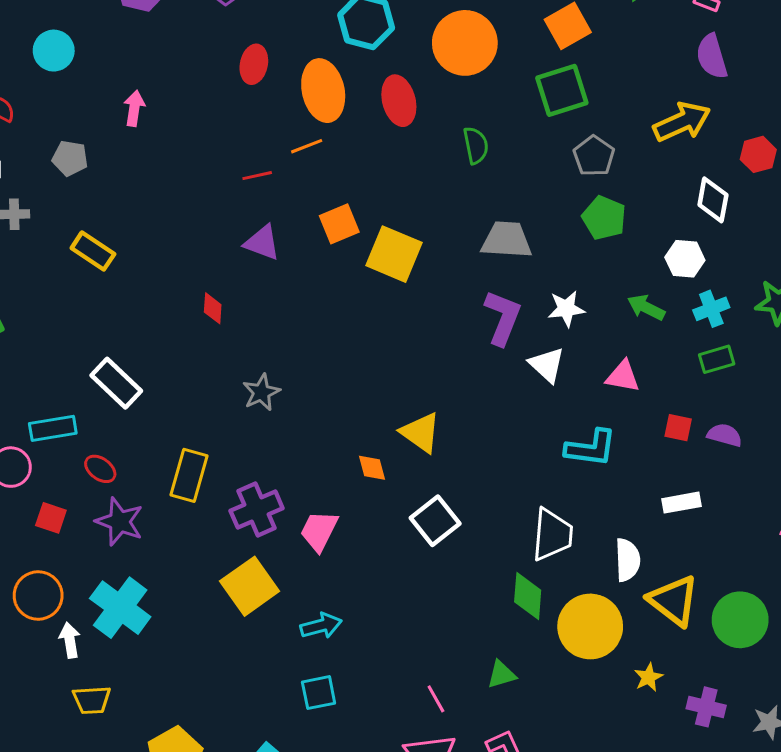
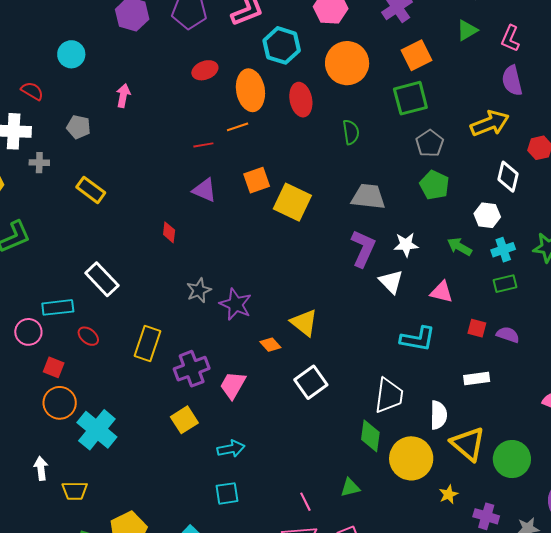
red ellipse: (254, 64) -> (205, 70), turned 55
orange diamond: (372, 468) -> (270, 345), turned -30
purple star: (120, 522) -> (236, 304), moved
yellow square: (250, 586) -> (184, 420), size x0.7
orange circle: (38, 596) -> (60, 403), moved
white arrow: (70, 640) -> (41, 468), moved

